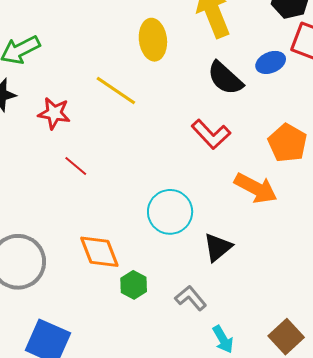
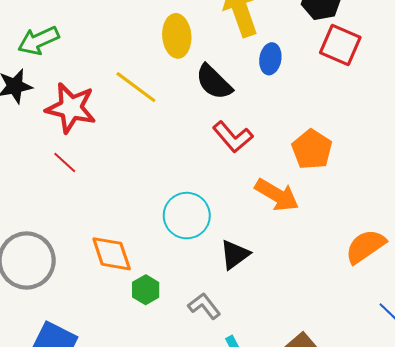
blue ellipse: (271, 62) -> (270, 59), moved, turned -60
black semicircle: (225, 78) -> (214, 82), moved
red star: (54, 113) -> (71, 108), size x1.5
red line: (76, 166) -> (65, 163), moved

